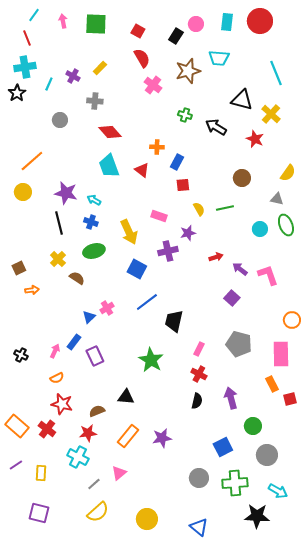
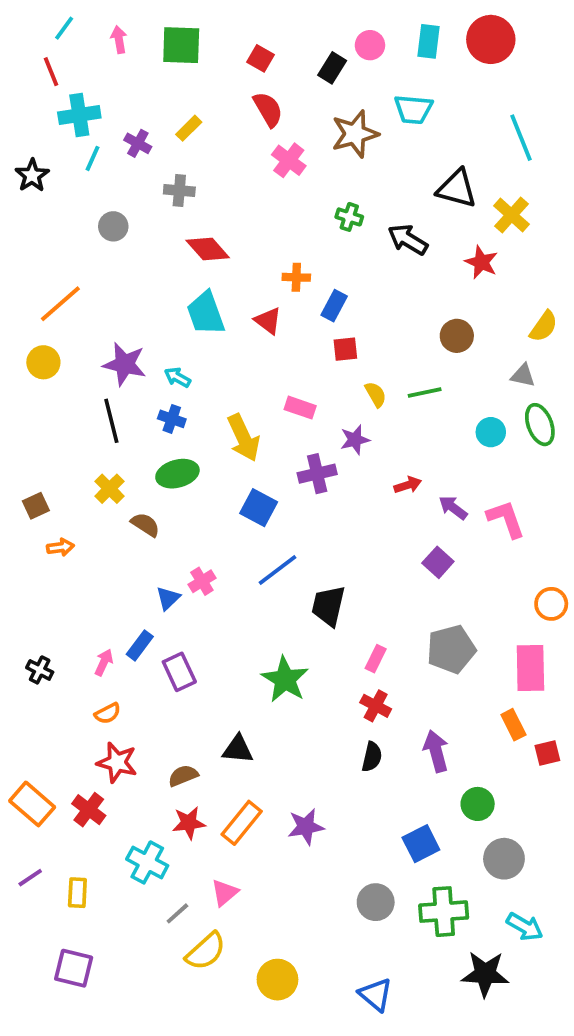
cyan cross: (25, 67) -> (79, 115), moved
gray pentagon: (239, 344) -> (451, 649), turned -30
red star: (88, 433) -> (189, 823), moved
yellow semicircle: (98, 512) -> (206, 951), moved

